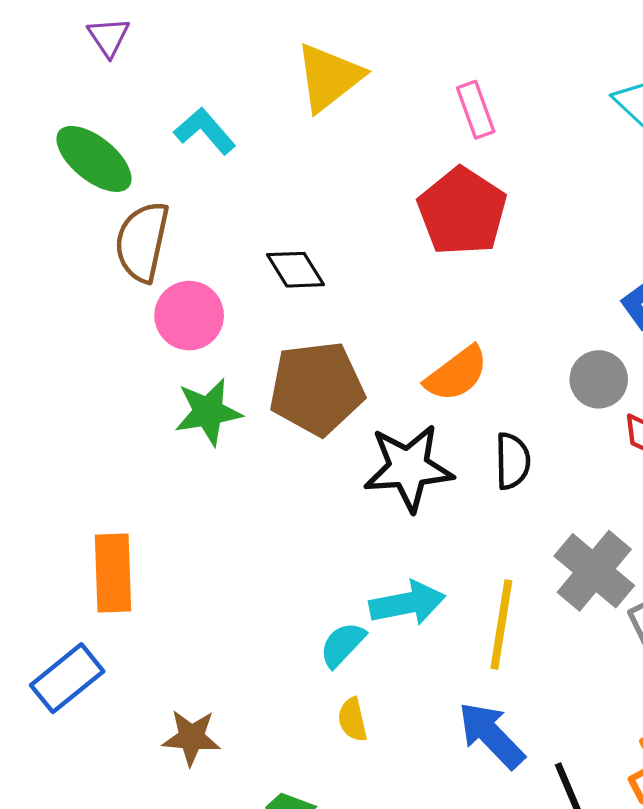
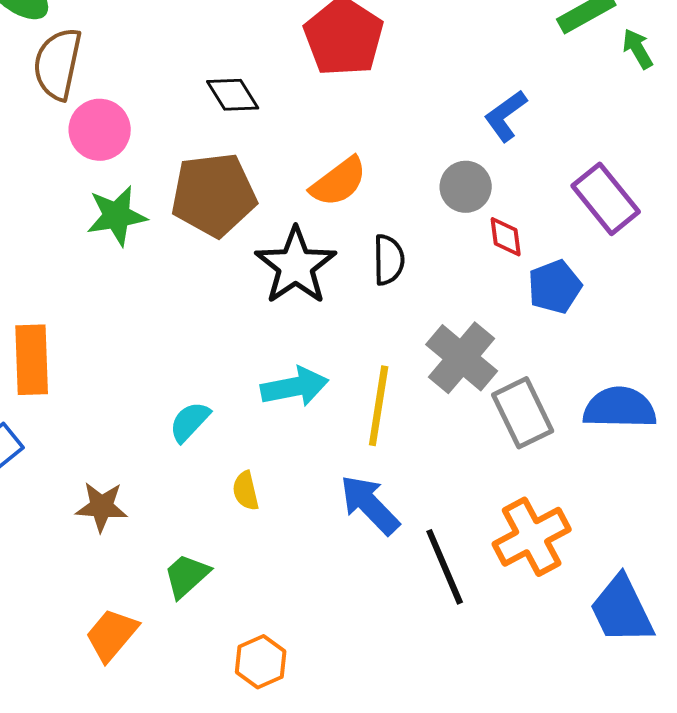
black diamond: (295, 270) -> (233, 95), moved
black star: (408, 468) -> (296, 266), turned -30
cyan semicircle: (342, 645) -> (190, 422), moved

